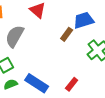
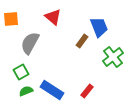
blue trapezoid: (84, 20) -> (99, 27), turned 85

